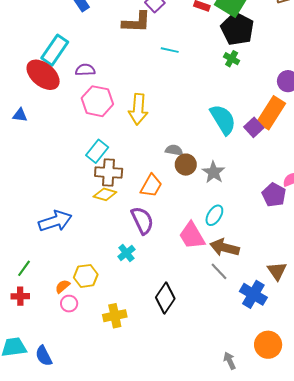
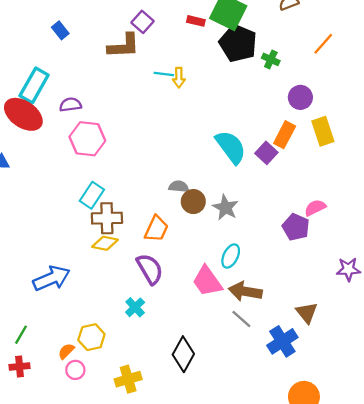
green cross: (232, 59) -> (271, 59), moved
yellow arrow: (138, 109) -> (179, 78), moved, size x0.6
orange rectangle: (271, 113) -> (285, 135), size x0.7
blue cross: (253, 294) -> (282, 341), turned 32

